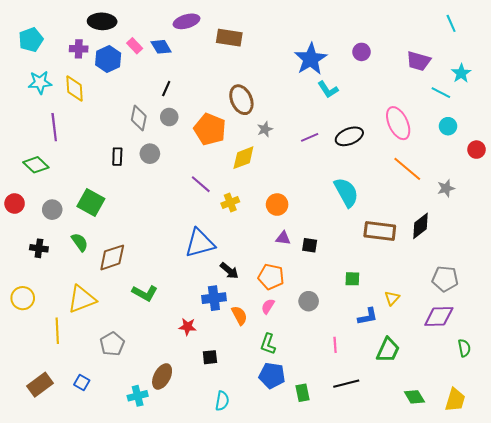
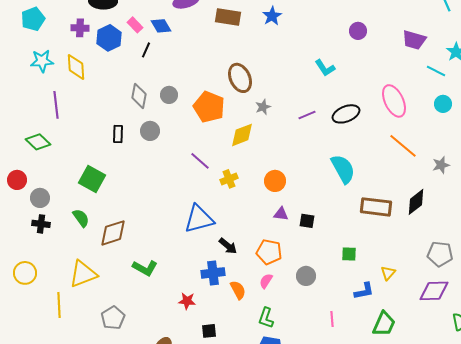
blue star: (311, 59) -> (272, 16), moved, size x0.6
black line: (166, 89) -> (146, 50), moved
gray circle: (52, 210) -> (40, 198), moved

